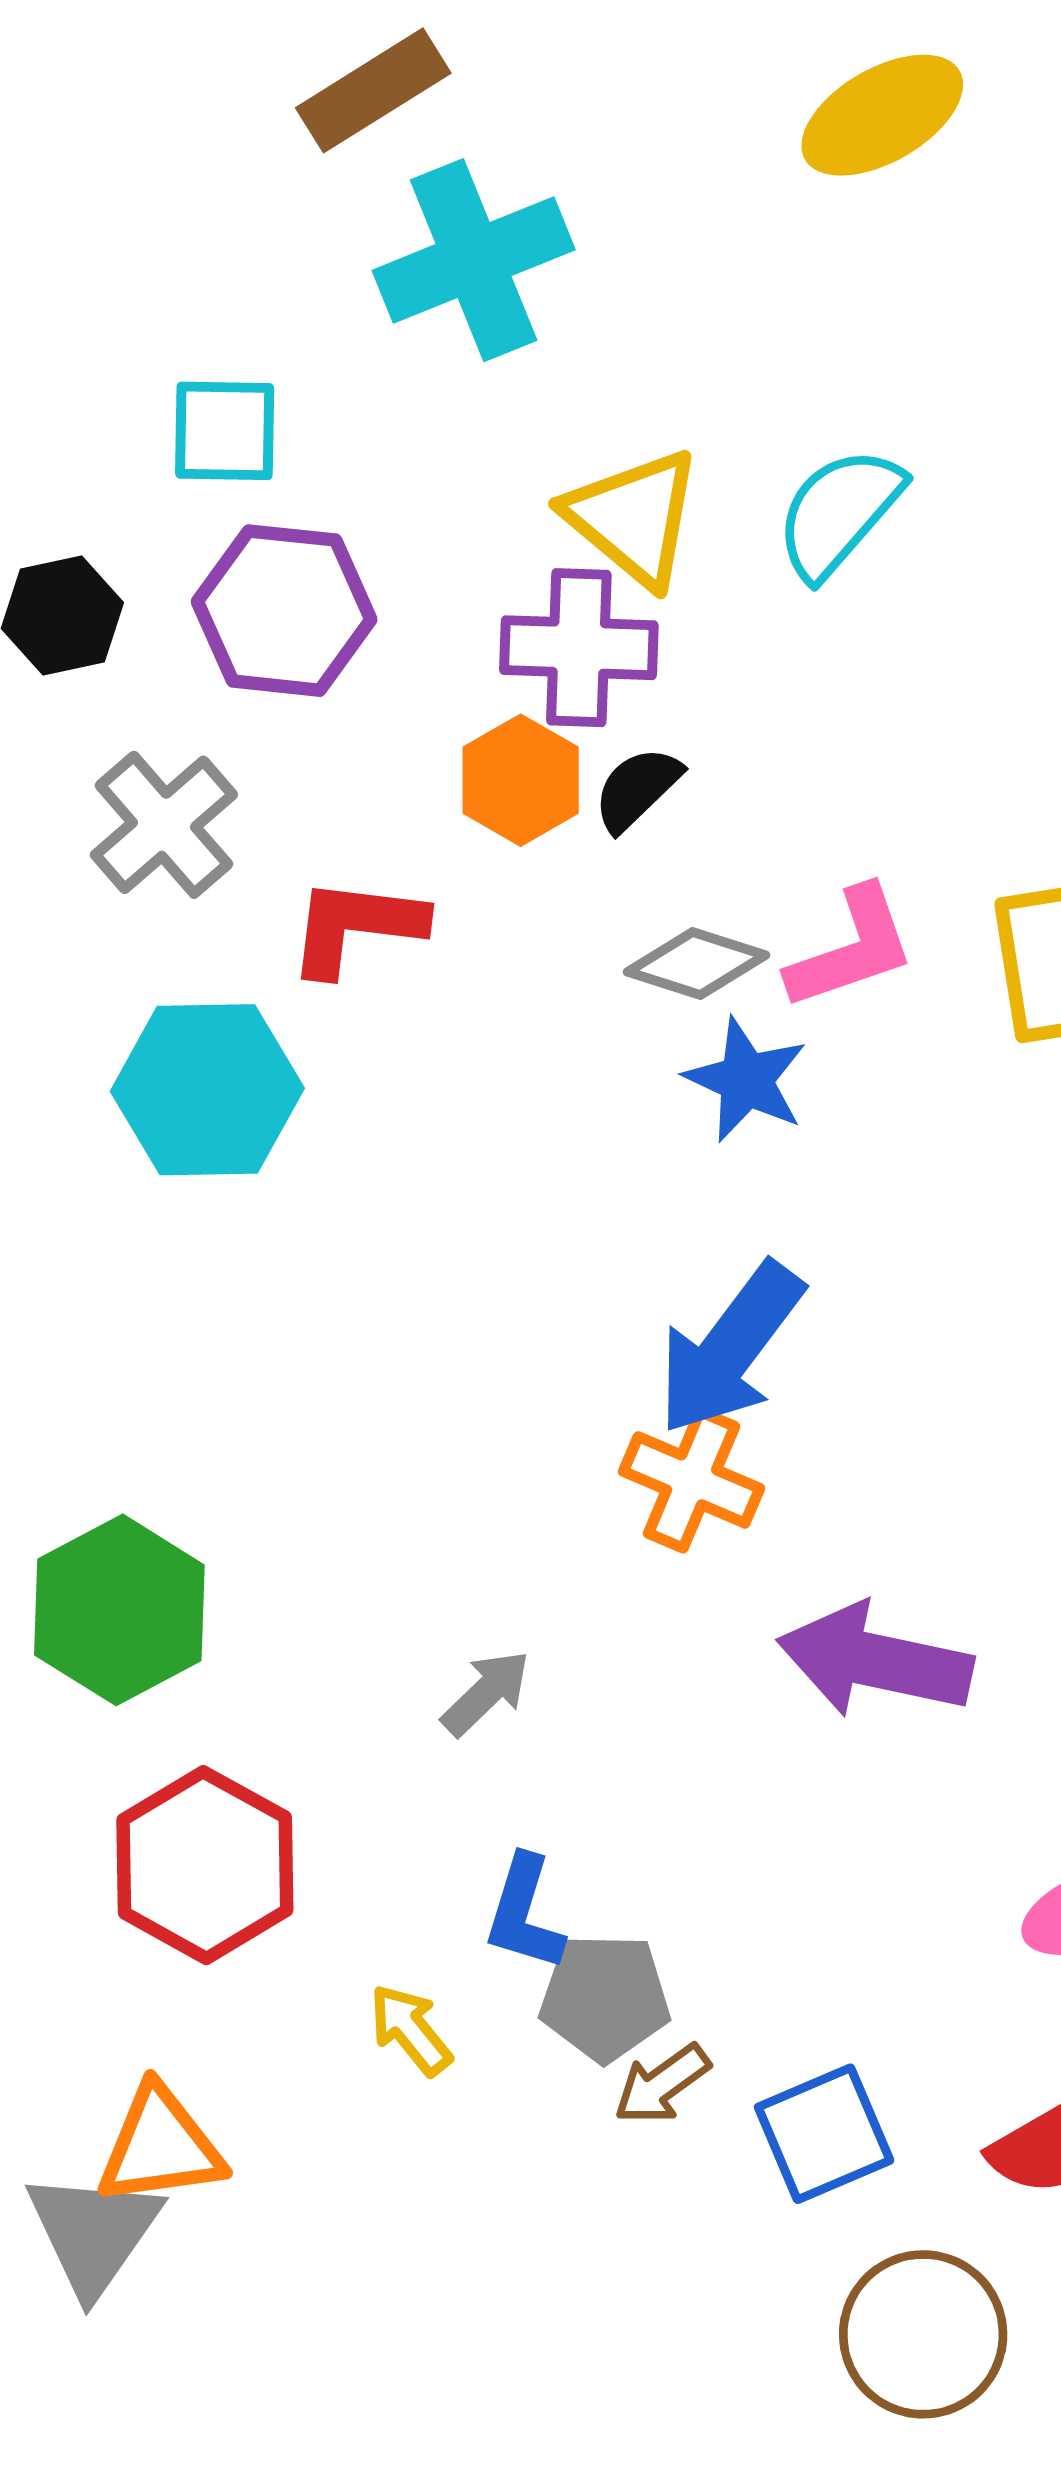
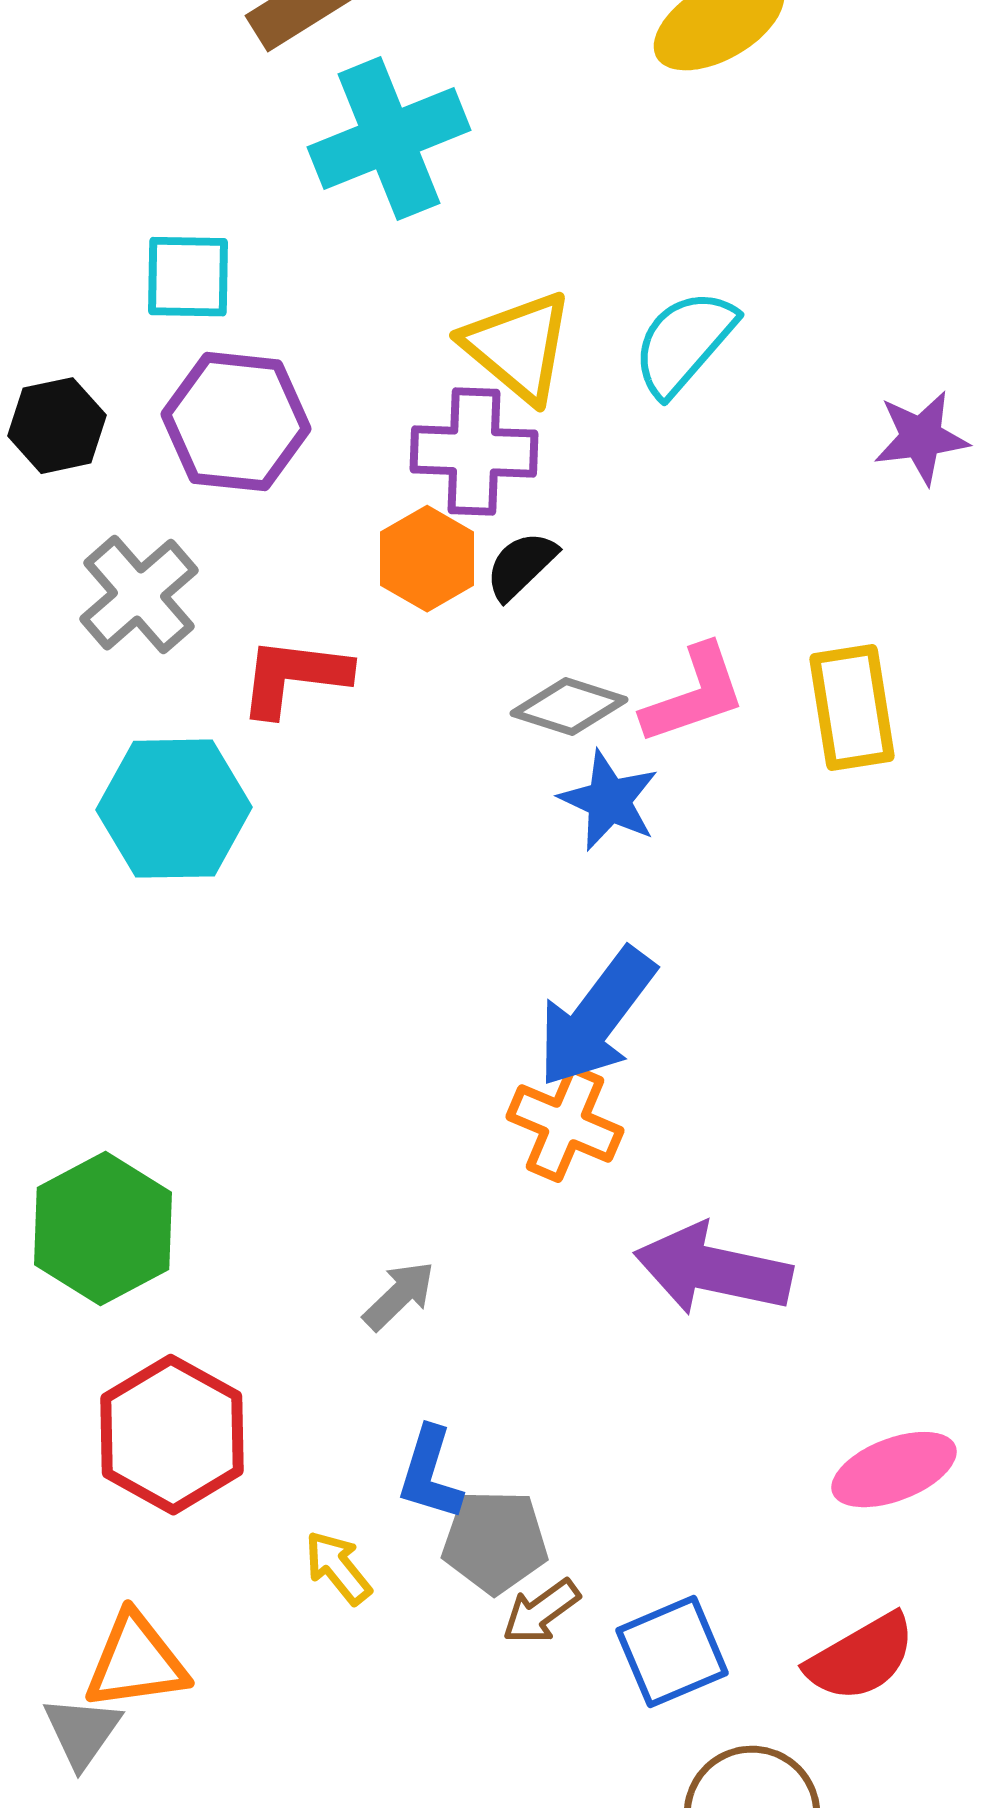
gray triangle: (93, 2233) -> (82, 1732), size x0.7

